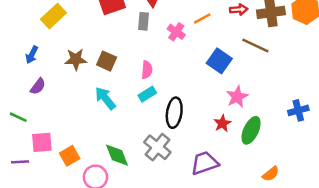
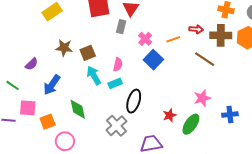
orange line: (202, 18) -> (173, 39), moved
blue arrow: (32, 55) -> (52, 85), moved, size x1.5
brown square: (107, 61) -> (88, 53), turned 35
blue square: (219, 61) -> (153, 60), moved
pink star: (237, 97) -> (202, 98), moved
cyan arrow: (105, 98) -> (94, 75), moved
green diamond: (117, 155) -> (78, 109), moved

